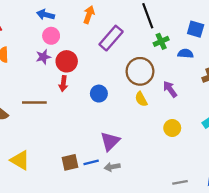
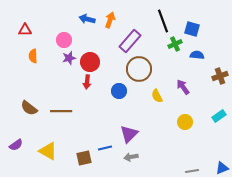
blue arrow: (46, 15) -> (87, 19), moved
blue square: (196, 29) -> (192, 29), moved
pink circle: (51, 36) -> (64, 40), moved
brown circle: (140, 71) -> (139, 69), moved
brown line: (34, 102) -> (61, 111), moved
brown square: (70, 162) -> (84, 158), moved
blue line: (91, 162) -> (105, 148), moved

